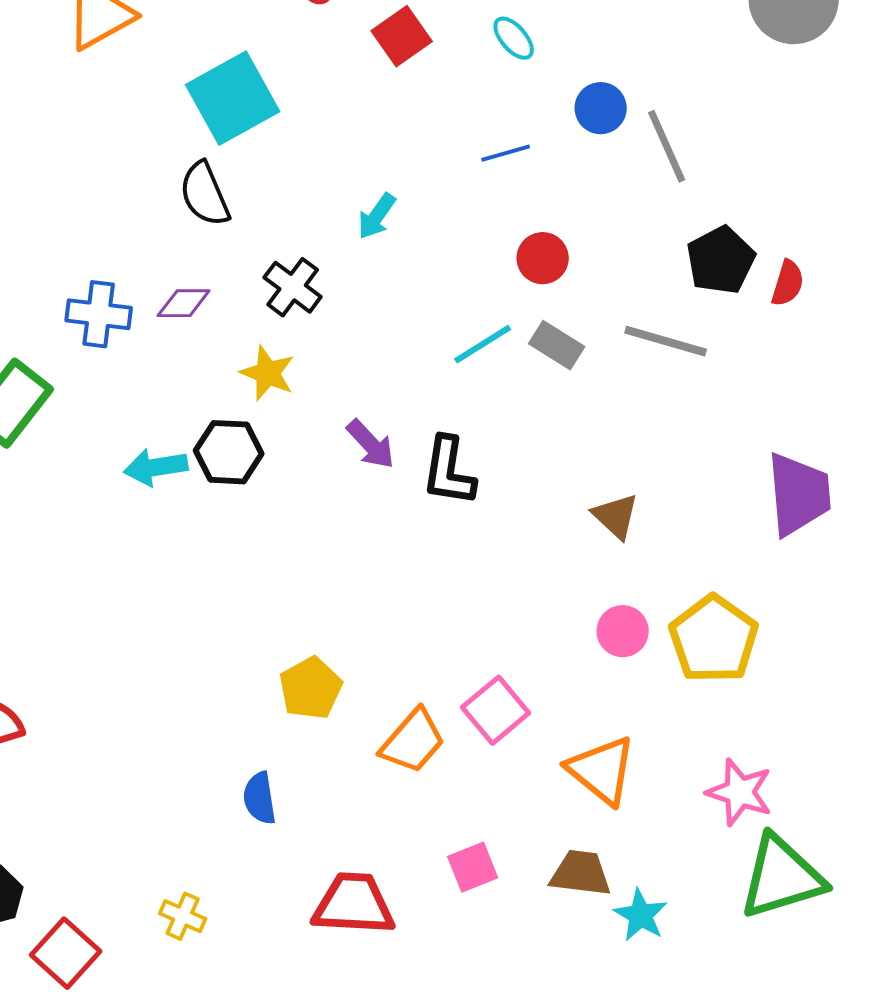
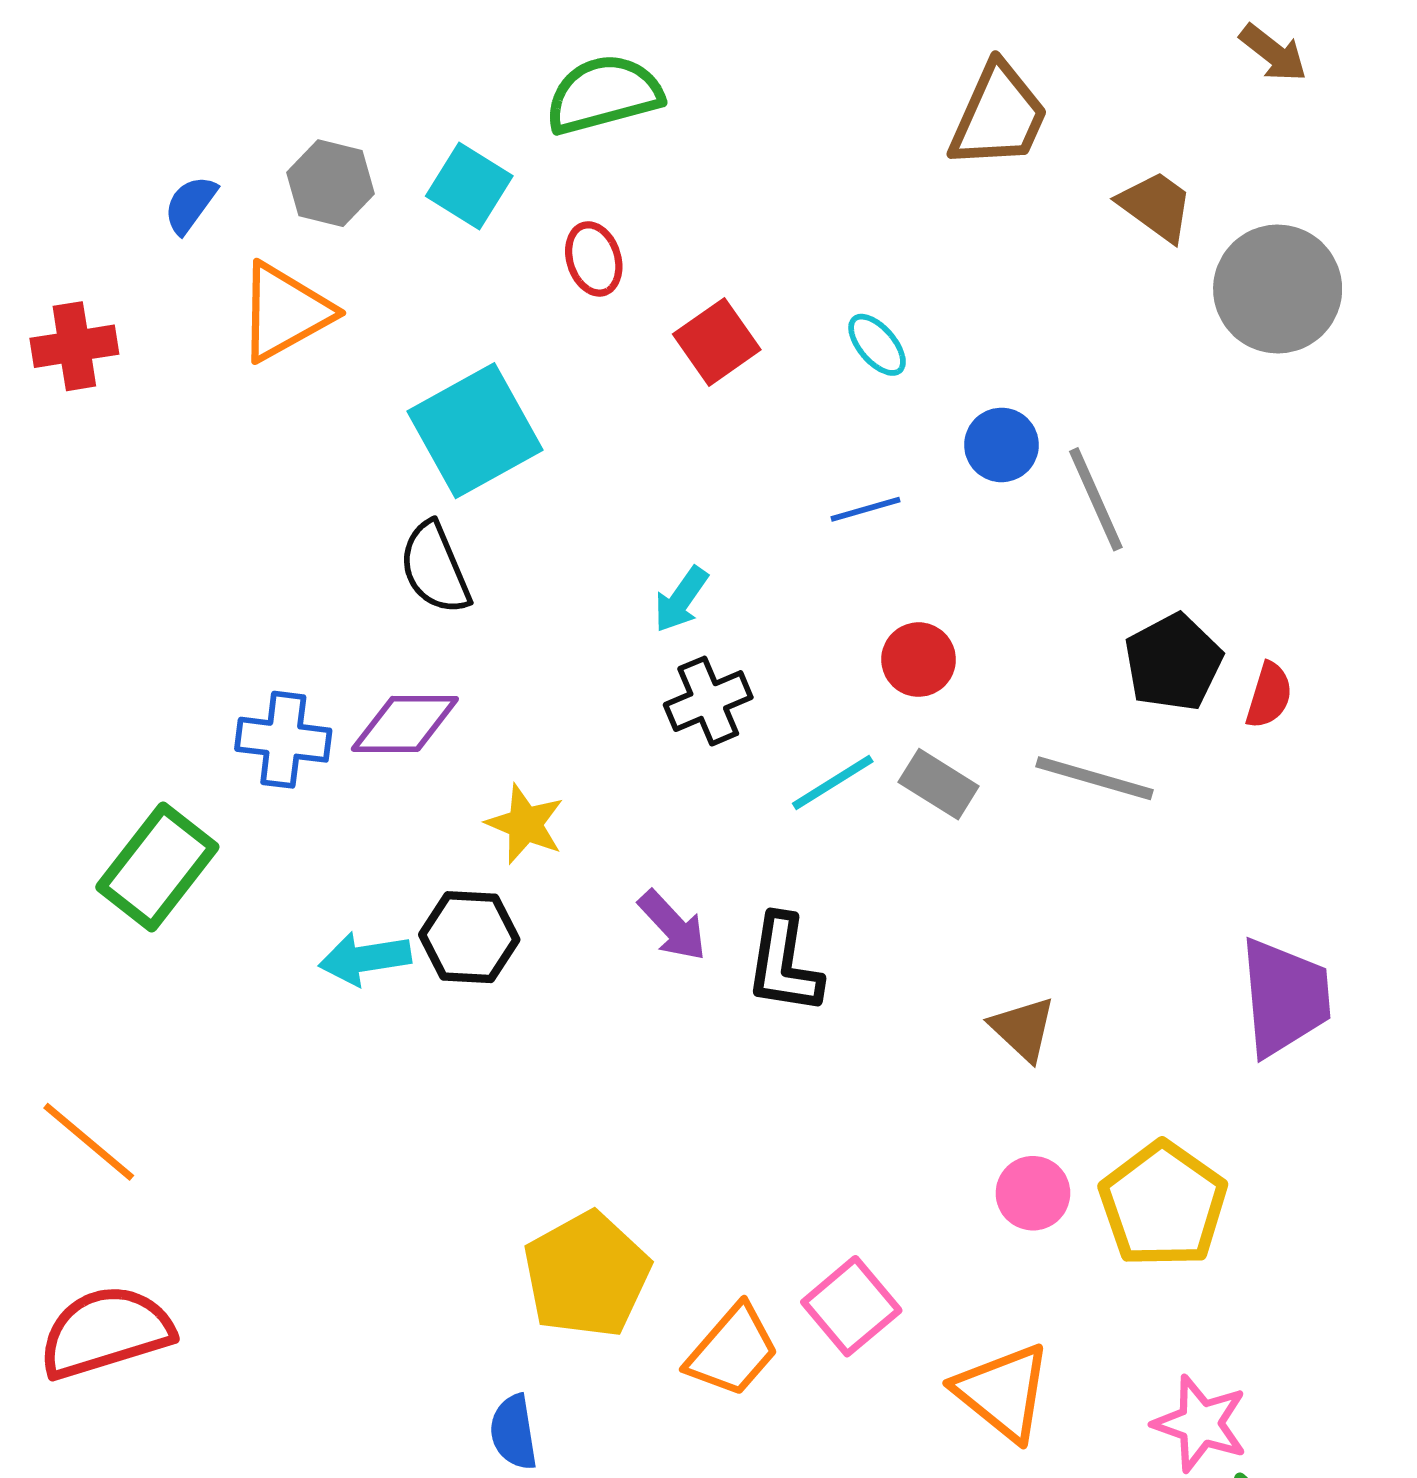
black cross: (293, 287) -> (708, 701), moved, turned 30
purple diamond: (184, 303) -> (405, 724), size x1.4
yellow pentagon: (311, 688) -> (587, 1275), size x1.4

